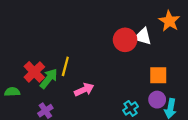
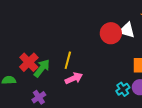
yellow line: (65, 66) -> (68, 60), moved
cyan cross: (131, 108) -> (123, 89), moved

